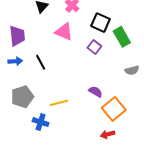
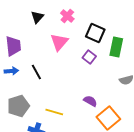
pink triangle: (64, 32) -> (59, 42), turned 48
green rectangle: (122, 37) -> (116, 47), turned 42
yellow line: (59, 103) -> (54, 112), turned 30

